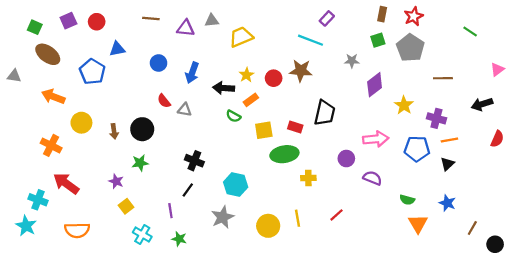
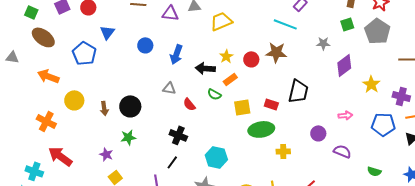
blue triangle: (117, 49) -> (107, 32), turned -42
red semicircle: (164, 101) -> (189, 104), moved
pink arrow: (376, 139) -> (345, 115), size x0.6

